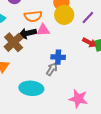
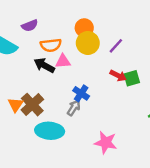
black arrow: (27, 33) -> (44, 65), turned 42
brown cross: (14, 42) -> (32, 105), moved
blue cross: (58, 57) -> (81, 93), turned 32

